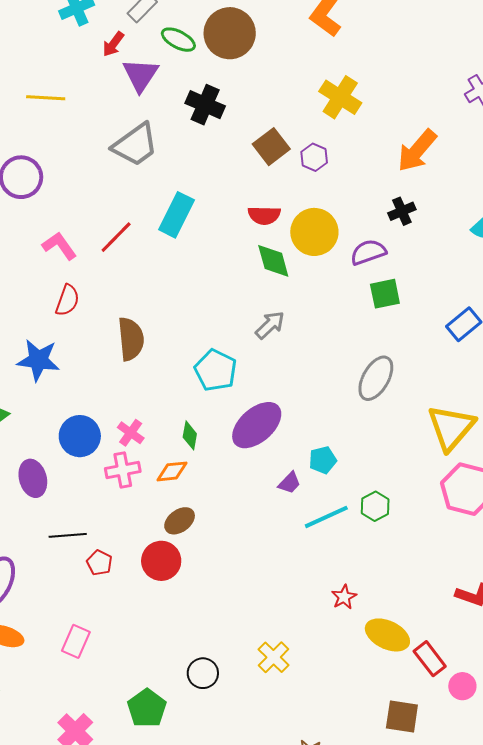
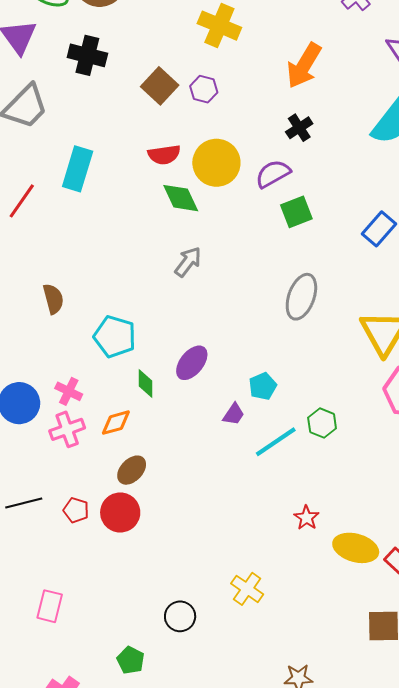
brown semicircle: (131, 339) -> (53, 299), size x0.7
cyan pentagon: (216, 370) -> (115, 337), moved
purple ellipse: (257, 425) -> (192, 363), size x0.7
green diamond: (190, 435) -> (145, 383), moved
red pentagon: (99, 563) -> (76, 510), moved
green pentagon: (147, 708) -> (131, 660), size x0.7

